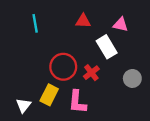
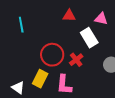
cyan line: (35, 23) -> (21, 25), moved
white triangle: (23, 105) -> (18, 88), turned -32

